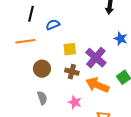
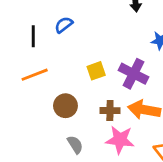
blue semicircle: (53, 25) -> (64, 25), moved
brown cross: (72, 72) -> (110, 111), moved
pink star: (75, 102) -> (120, 140), size x1.5

